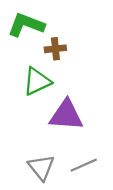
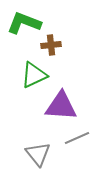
gray line: (84, 165) -> (77, 138), moved

